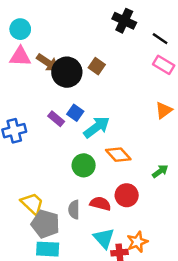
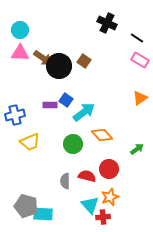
purple rectangle: (56, 119) -> (50, 105), turned -40
yellow trapezoid: (32, 204) -> (30, 142), moved, turned 115
gray pentagon: (45, 224) -> (26, 206), moved
orange star: (137, 242) -> (110, 197), moved

